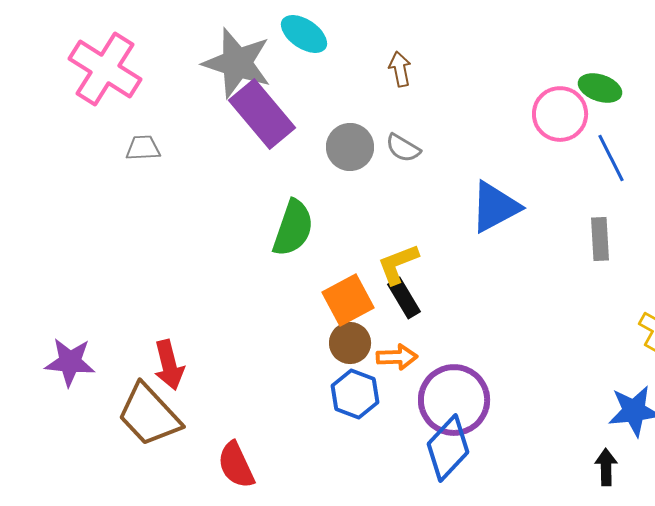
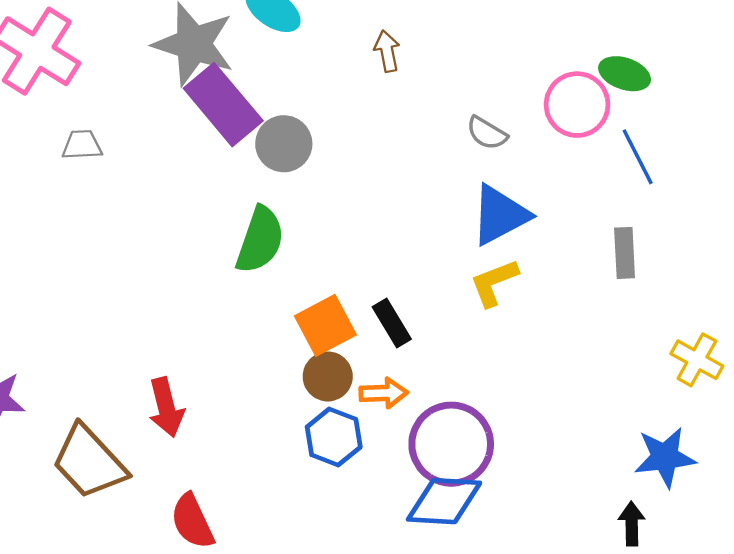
gray circle: (350, 147) -> (284, 144), moved
gray semicircle: (403, 148) -> (487, 133), moved
yellow L-shape: (398, 264) -> (494, 283), moved
red arrow: (169, 365) -> (166, 407), moved
blue diamond: (448, 448) -> (444, 501), turned 50

